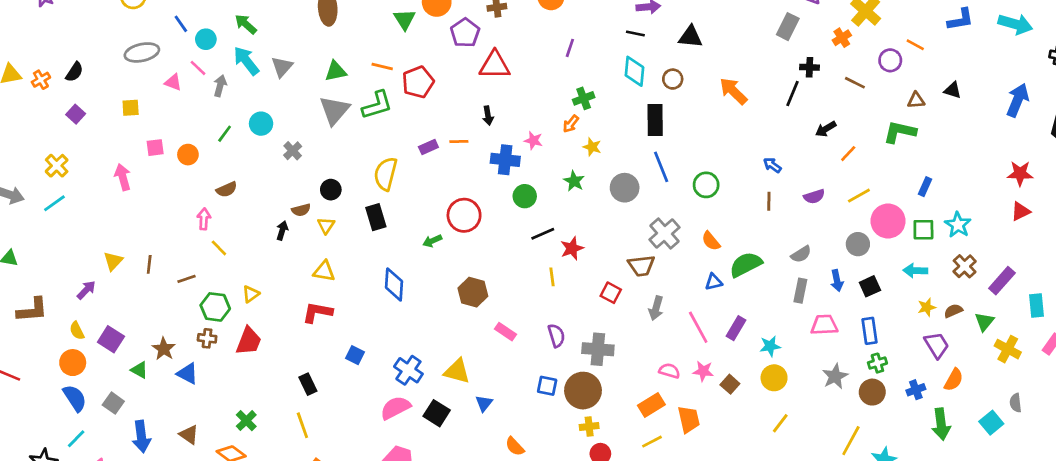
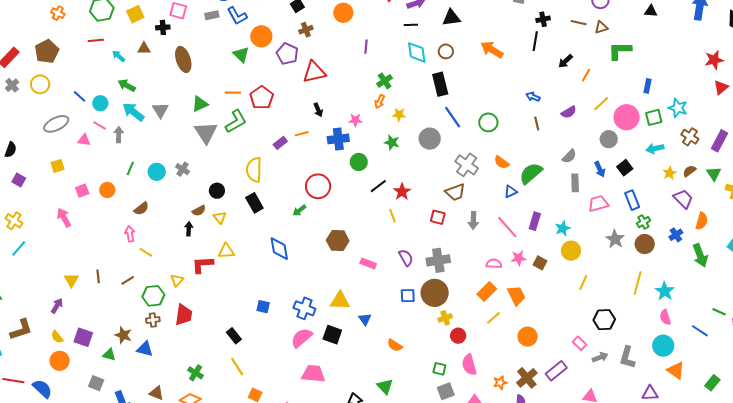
brown triangle: (916, 100) -> (601, 27), moved
cyan circle: (261, 124) -> (157, 172), moved
red L-shape: (317, 312) -> (202, 265), moved
blue semicircle: (75, 398) -> (42, 389), moved

